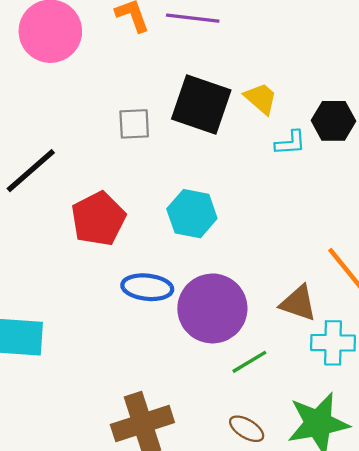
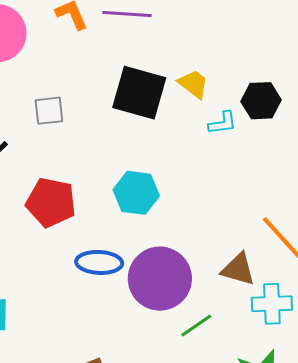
gray square: (134, 124) -> (49, 111), moved
red pentagon: (98, 219) -> (51, 202), turned -30

